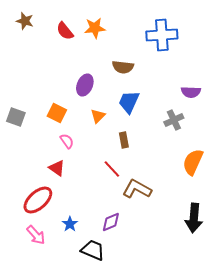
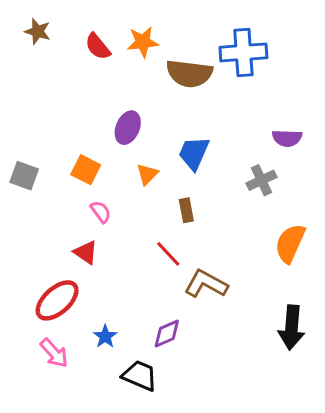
brown semicircle: (123, 67) -> (189, 74), moved, size x1.4

